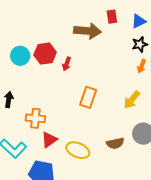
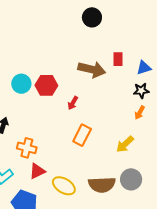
red arrow: (67, 64) -> (73, 103), moved
brown semicircle: (115, 143) -> (102, 185), size x1.5

